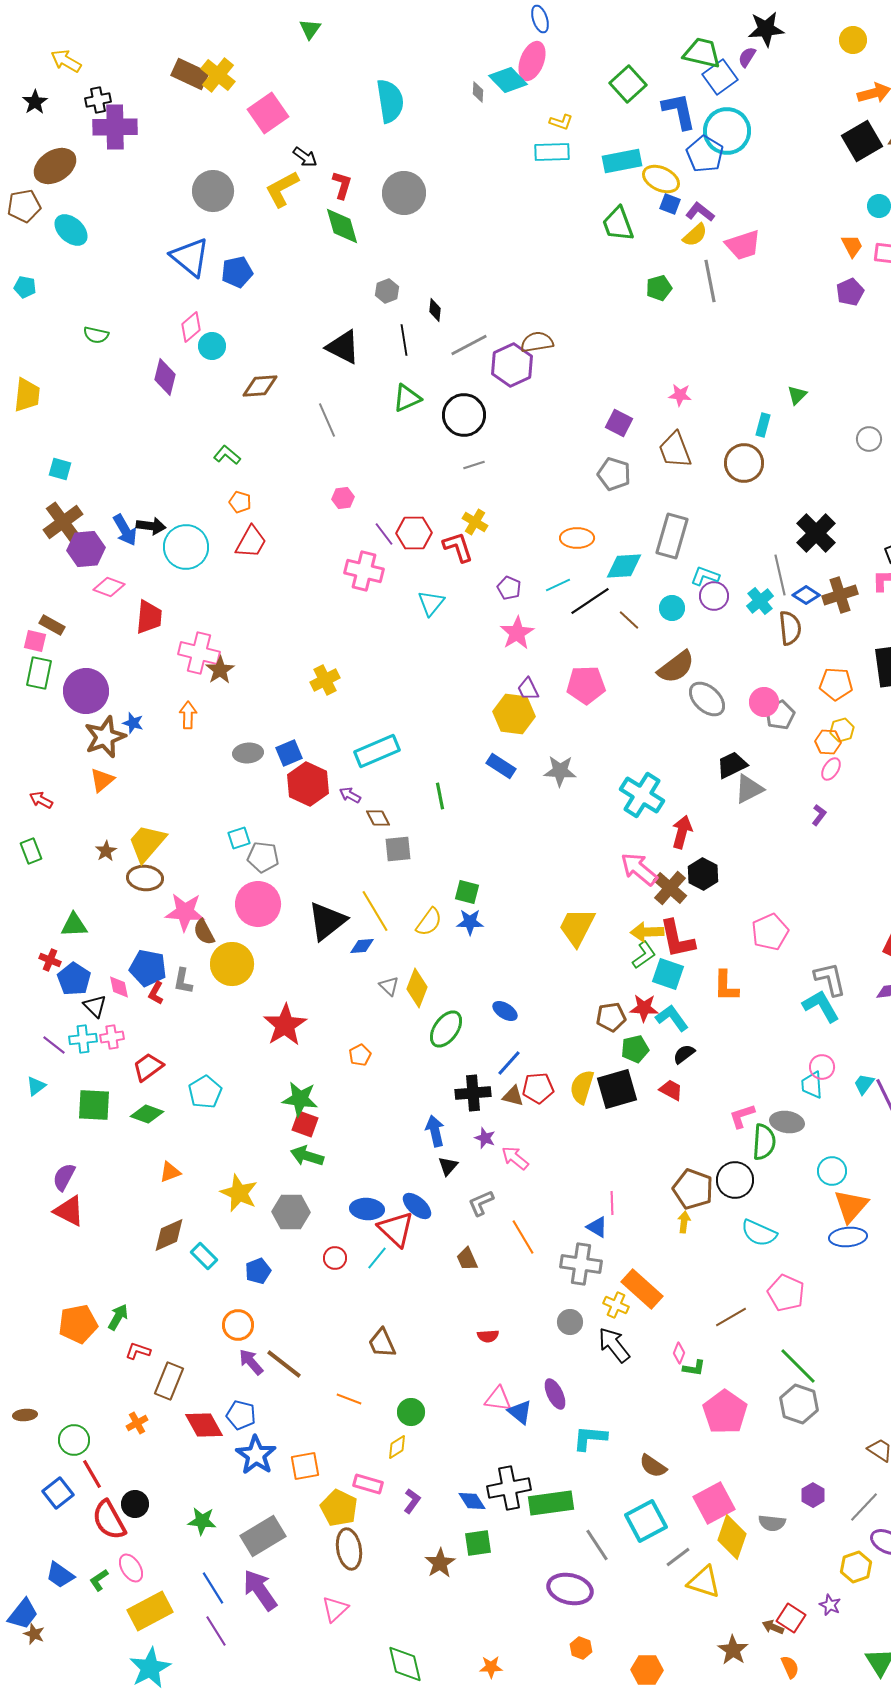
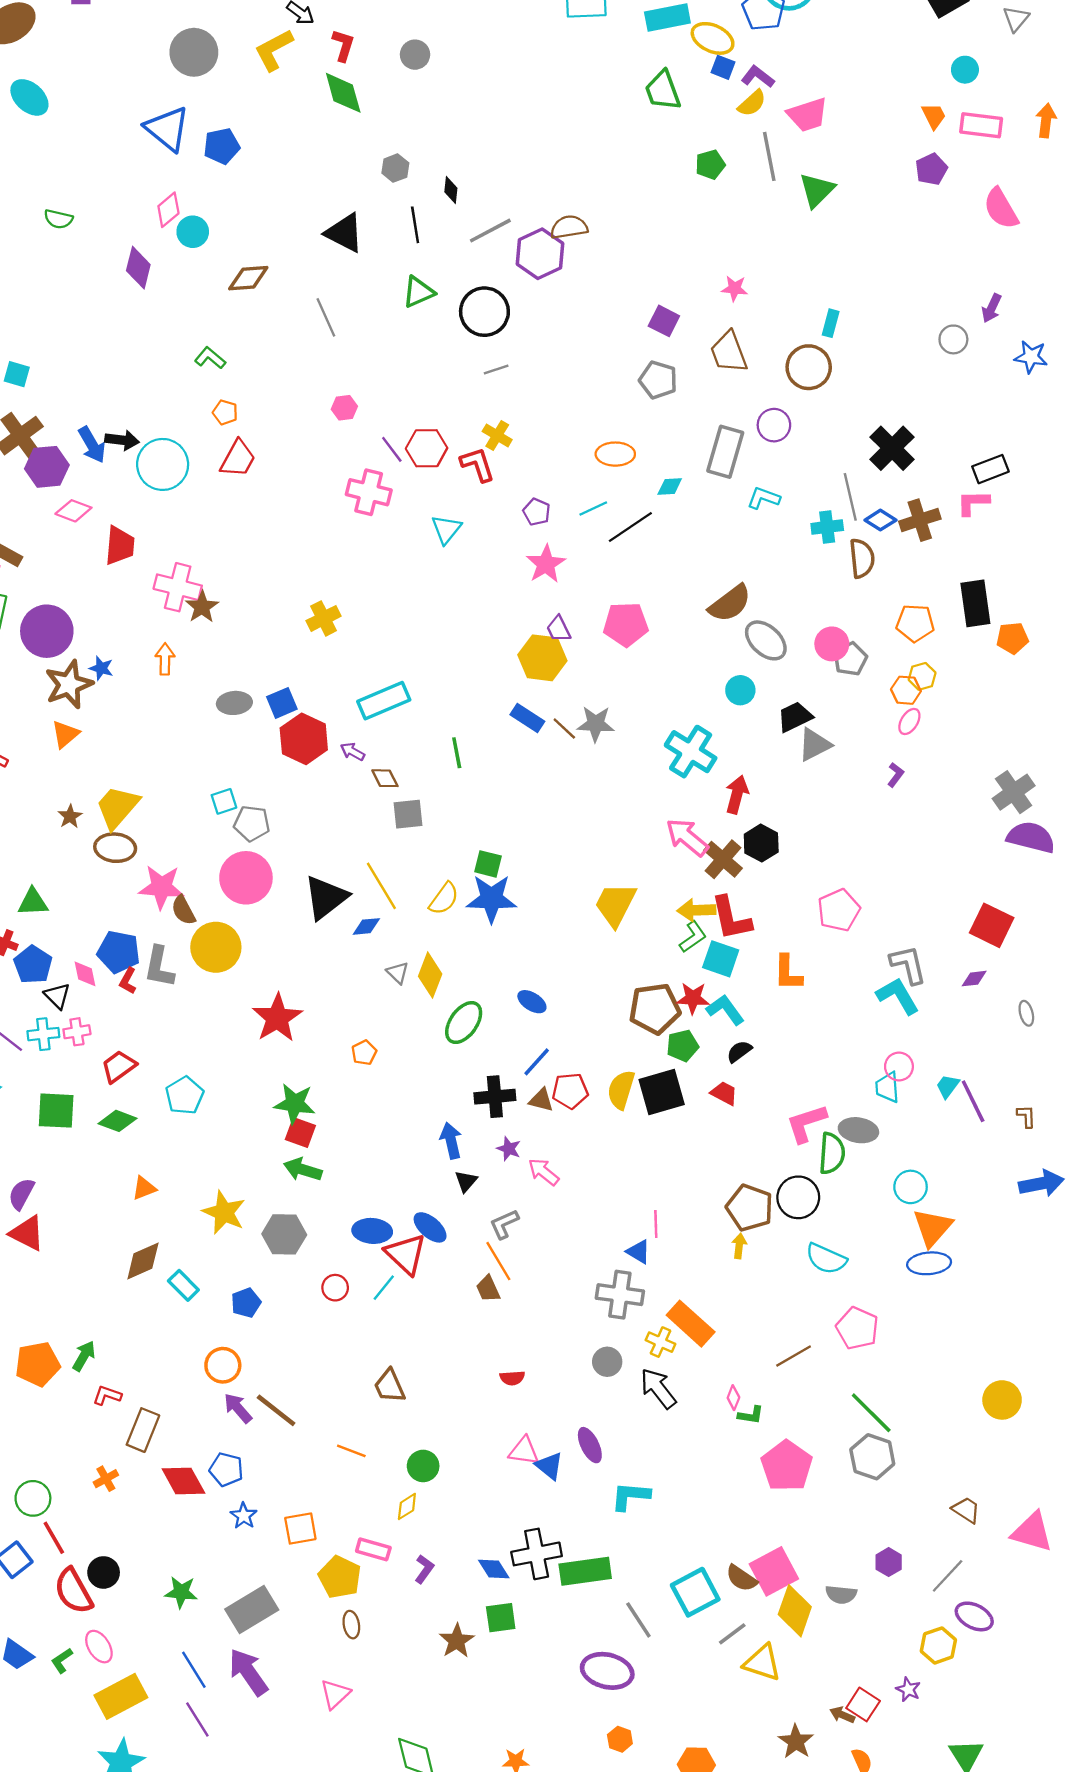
gray circle: (404, 193) -> (415, 55), size x0.6
green triangle: (797, 395) -> (817, 190), moved, size x1.6
cyan diamond: (624, 566) -> (670, 486), size x0.6
purple circle: (714, 596) -> (774, 425), moved
cyan cross: (760, 601) -> (827, 527), turned 32
cyan circle: (672, 608) -> (740, 690), moved
brown line: (629, 620) -> (564, 728), moved
blue star: (470, 922) -> (491, 899), size x1.6
gray L-shape: (183, 981) -> (159, 967), size x1.4
brown pentagon: (611, 1017) -> (655, 1009), size x1.5
pink L-shape: (742, 1116) -> (806, 1123), size x1.4
orange line: (523, 1237) -> (498, 1261), moved
blue star: (256, 1455) -> (244, 1516), size x0.6
brown semicircle: (653, 1466) -> (742, 1578), moved
brown ellipse: (349, 1549) -> (351, 1625), size x0.6

